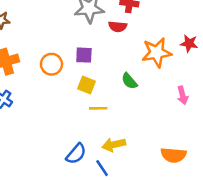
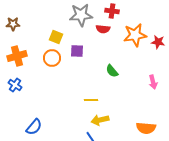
orange star: (157, 52) -> (135, 35), moved
yellow square: (87, 85) -> (56, 37), moved
yellow line: (98, 108) -> (91, 100), moved
blue semicircle: (76, 154) -> (34, 127), moved

